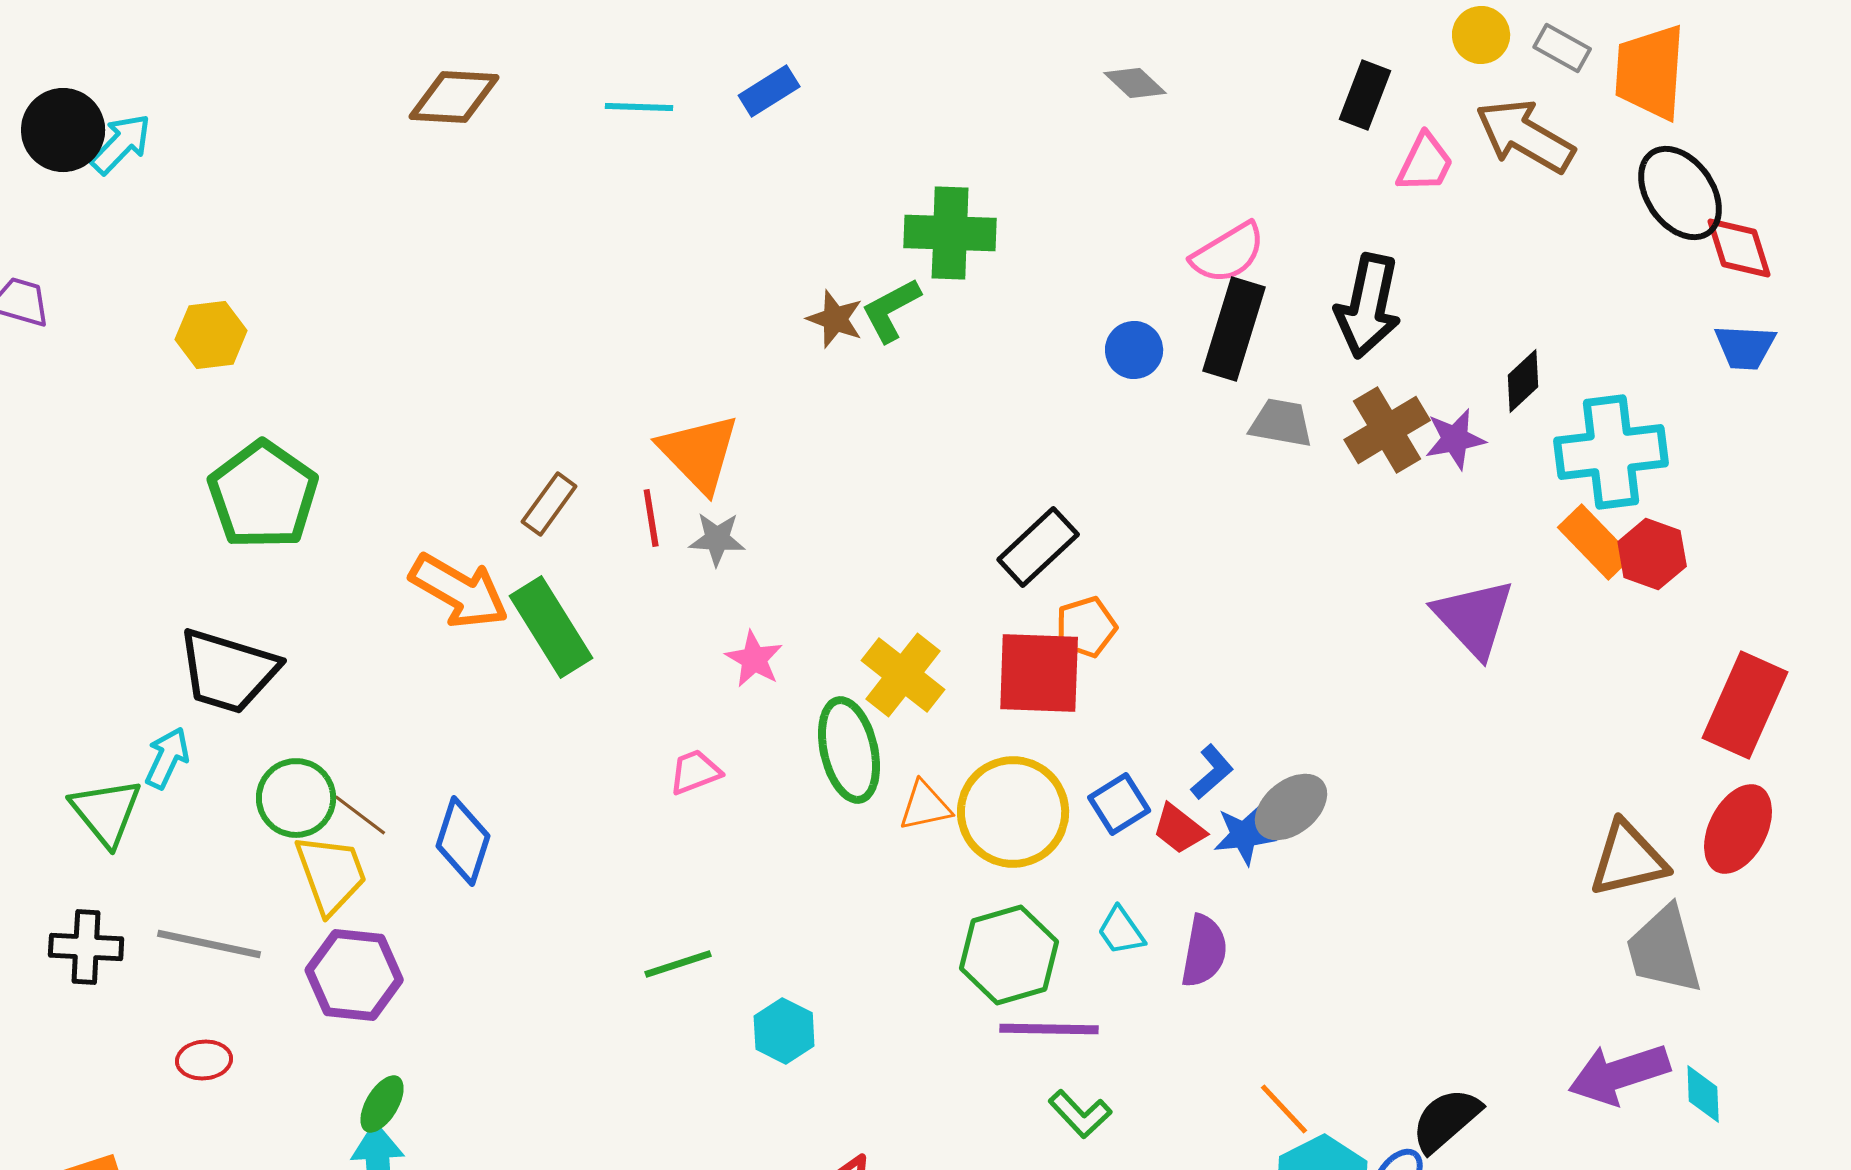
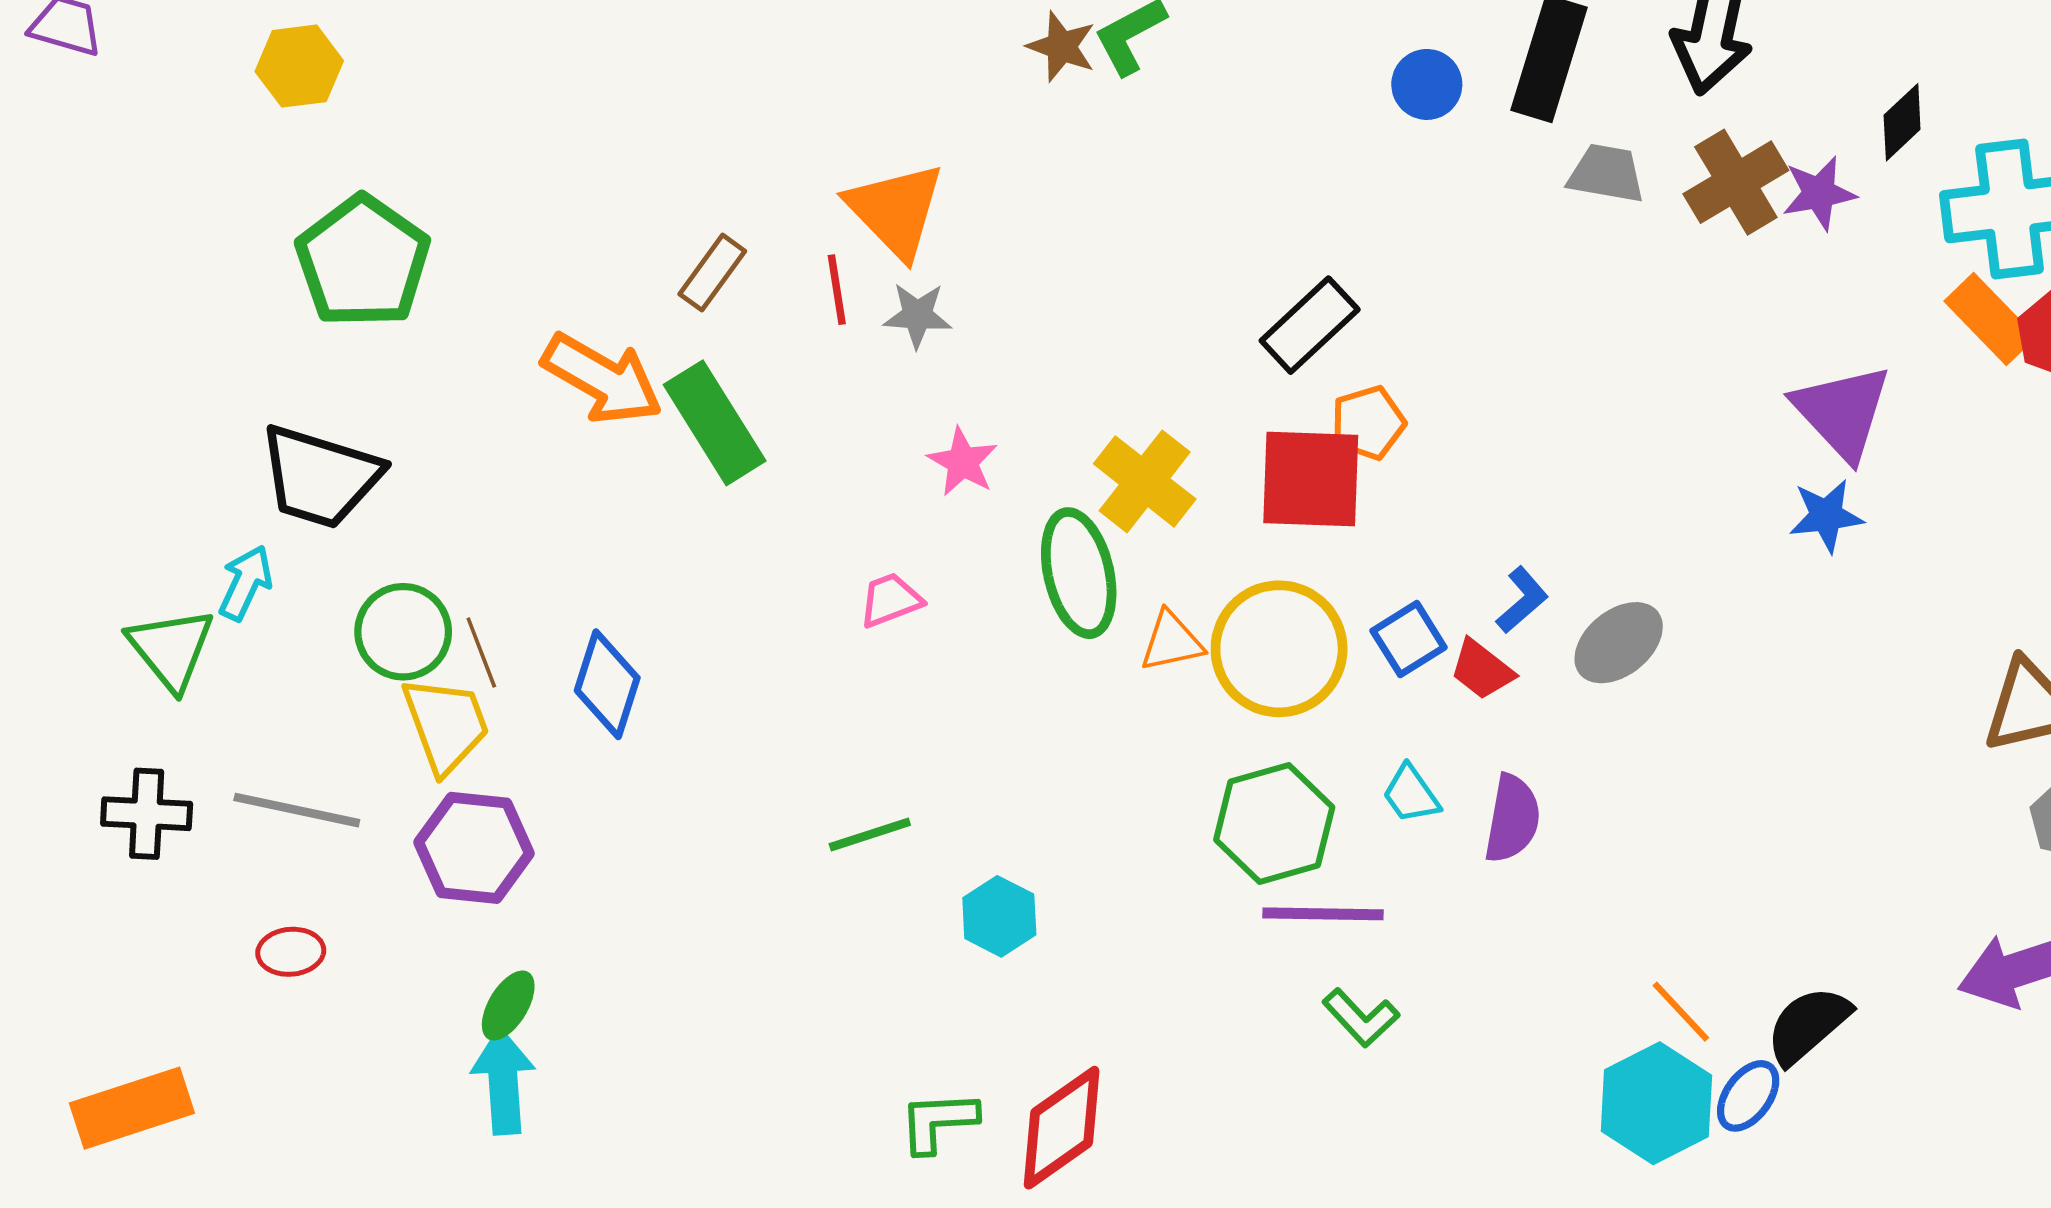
brown line: (360, 815) -> (481, 652), turned 32
blue star: (1244, 835) -> (1826, 516), moved
orange line: (1284, 1109) -> (1681, 1012), moved

